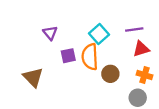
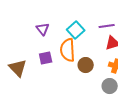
purple triangle: (50, 33) -> (43, 29), moved
purple square: (68, 56) -> (46, 58), moved

